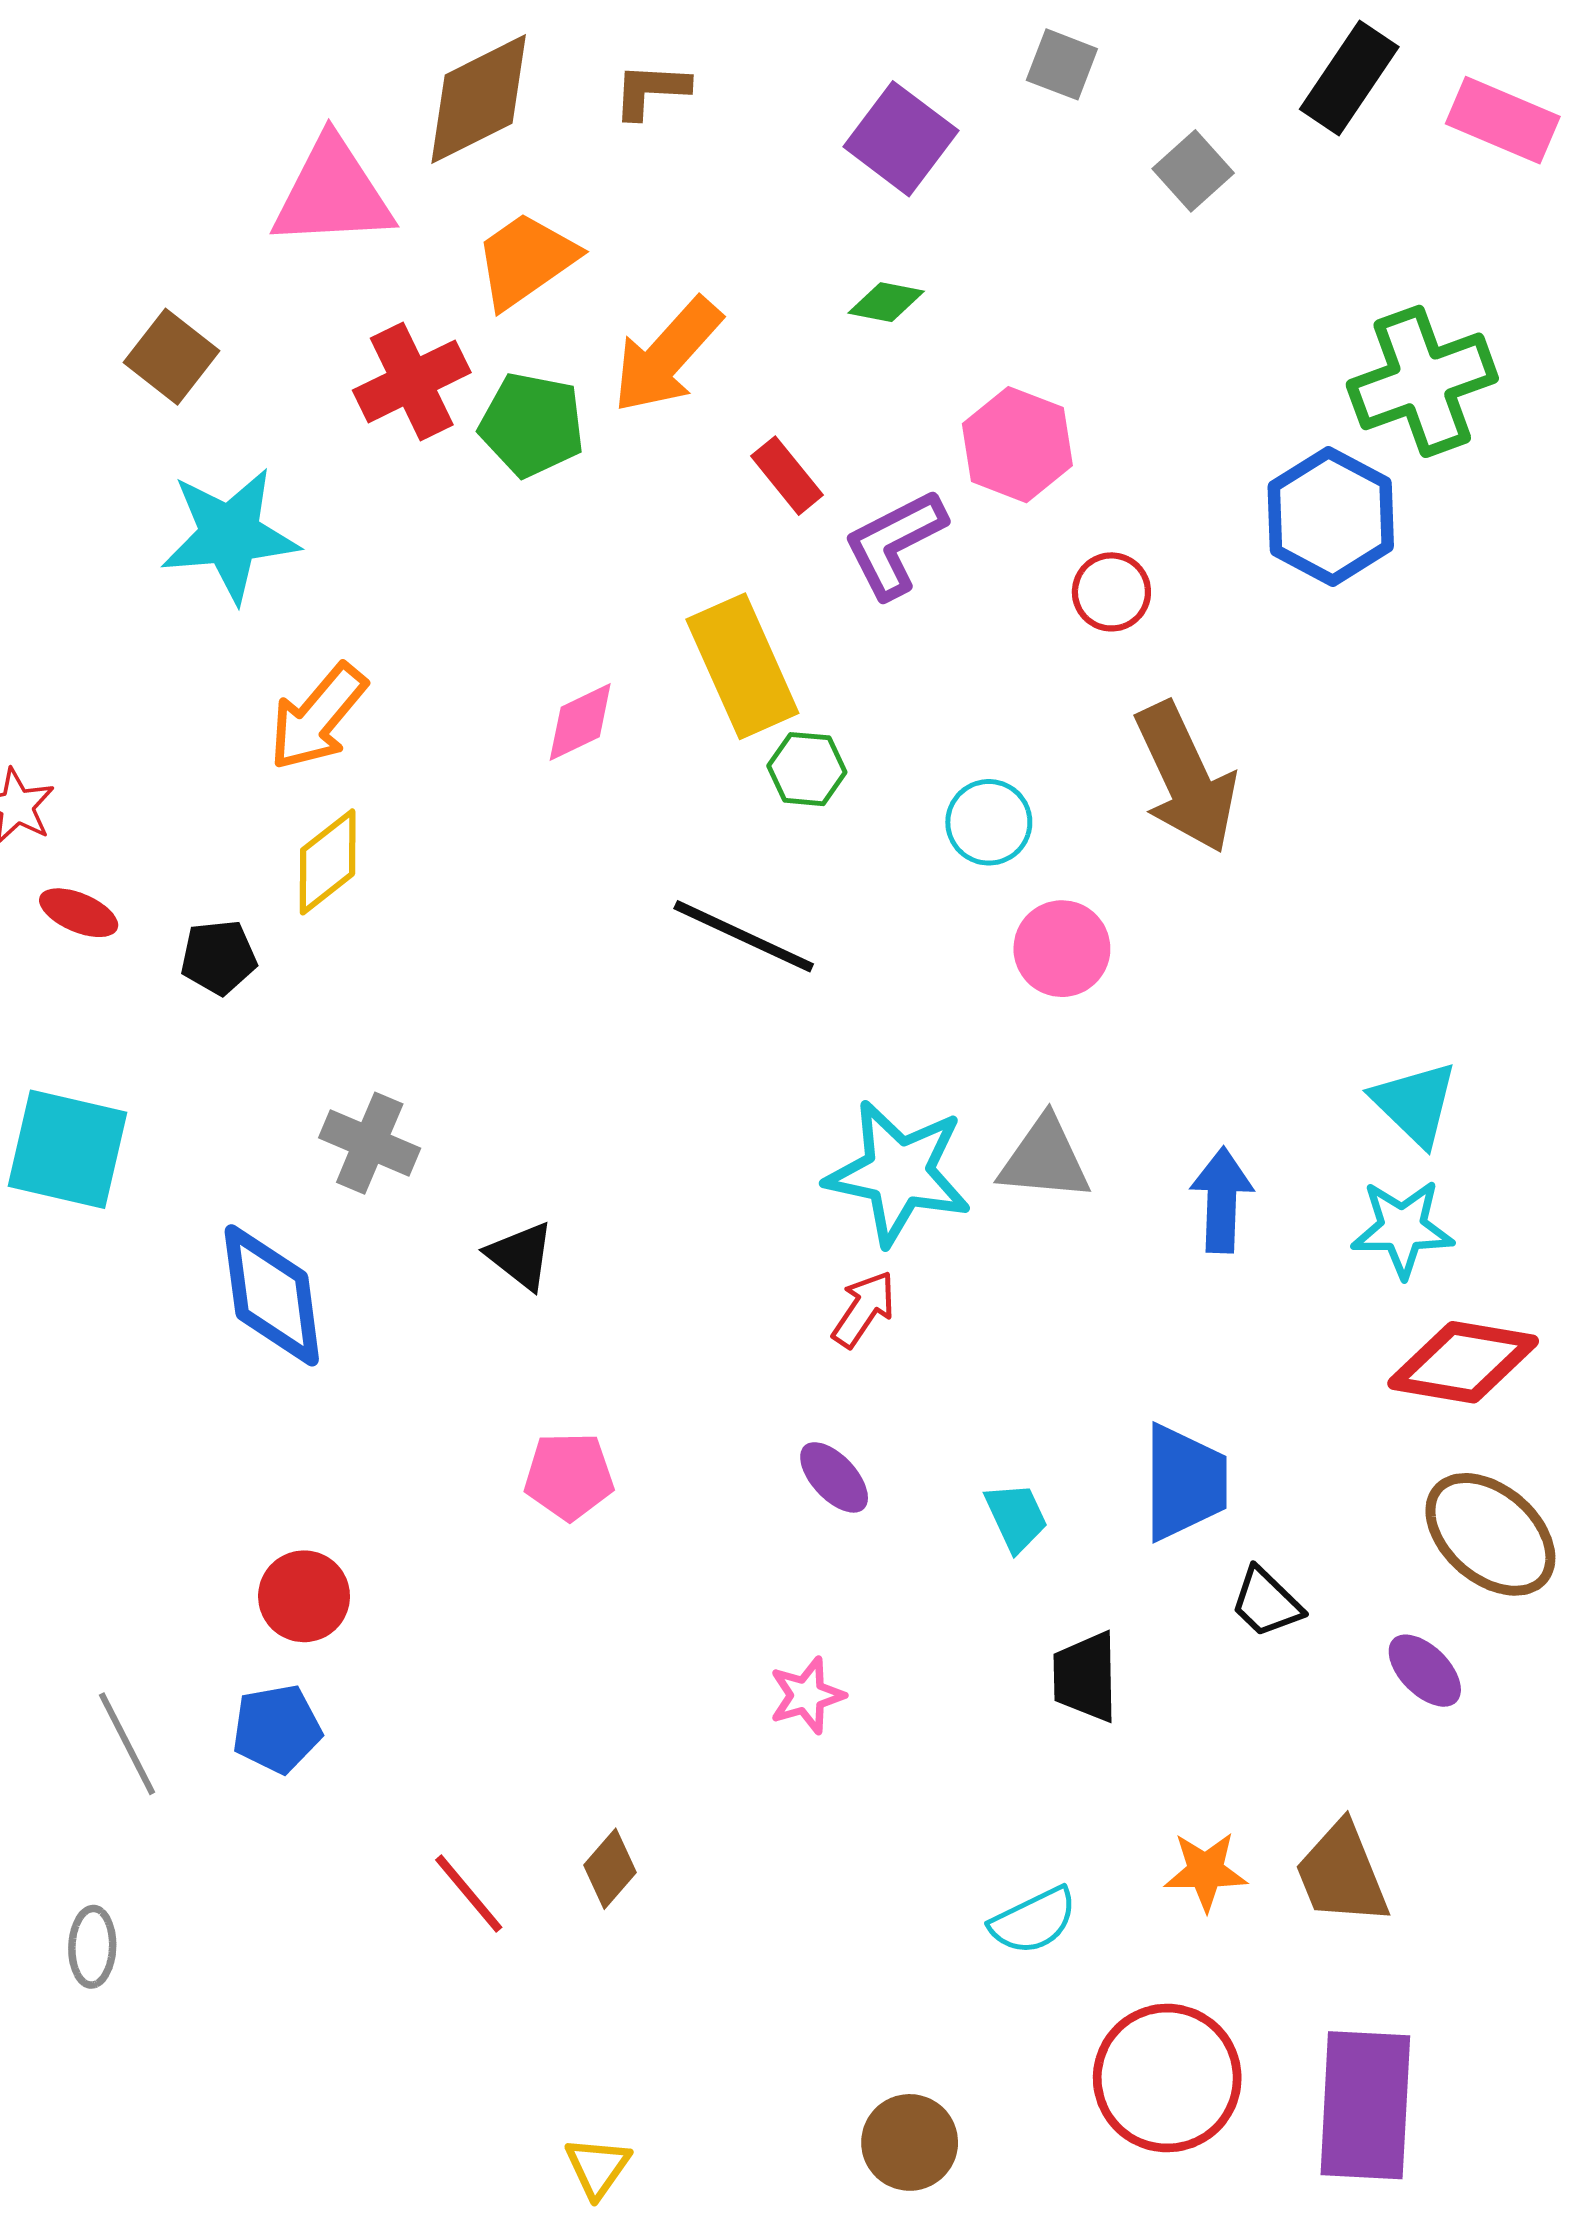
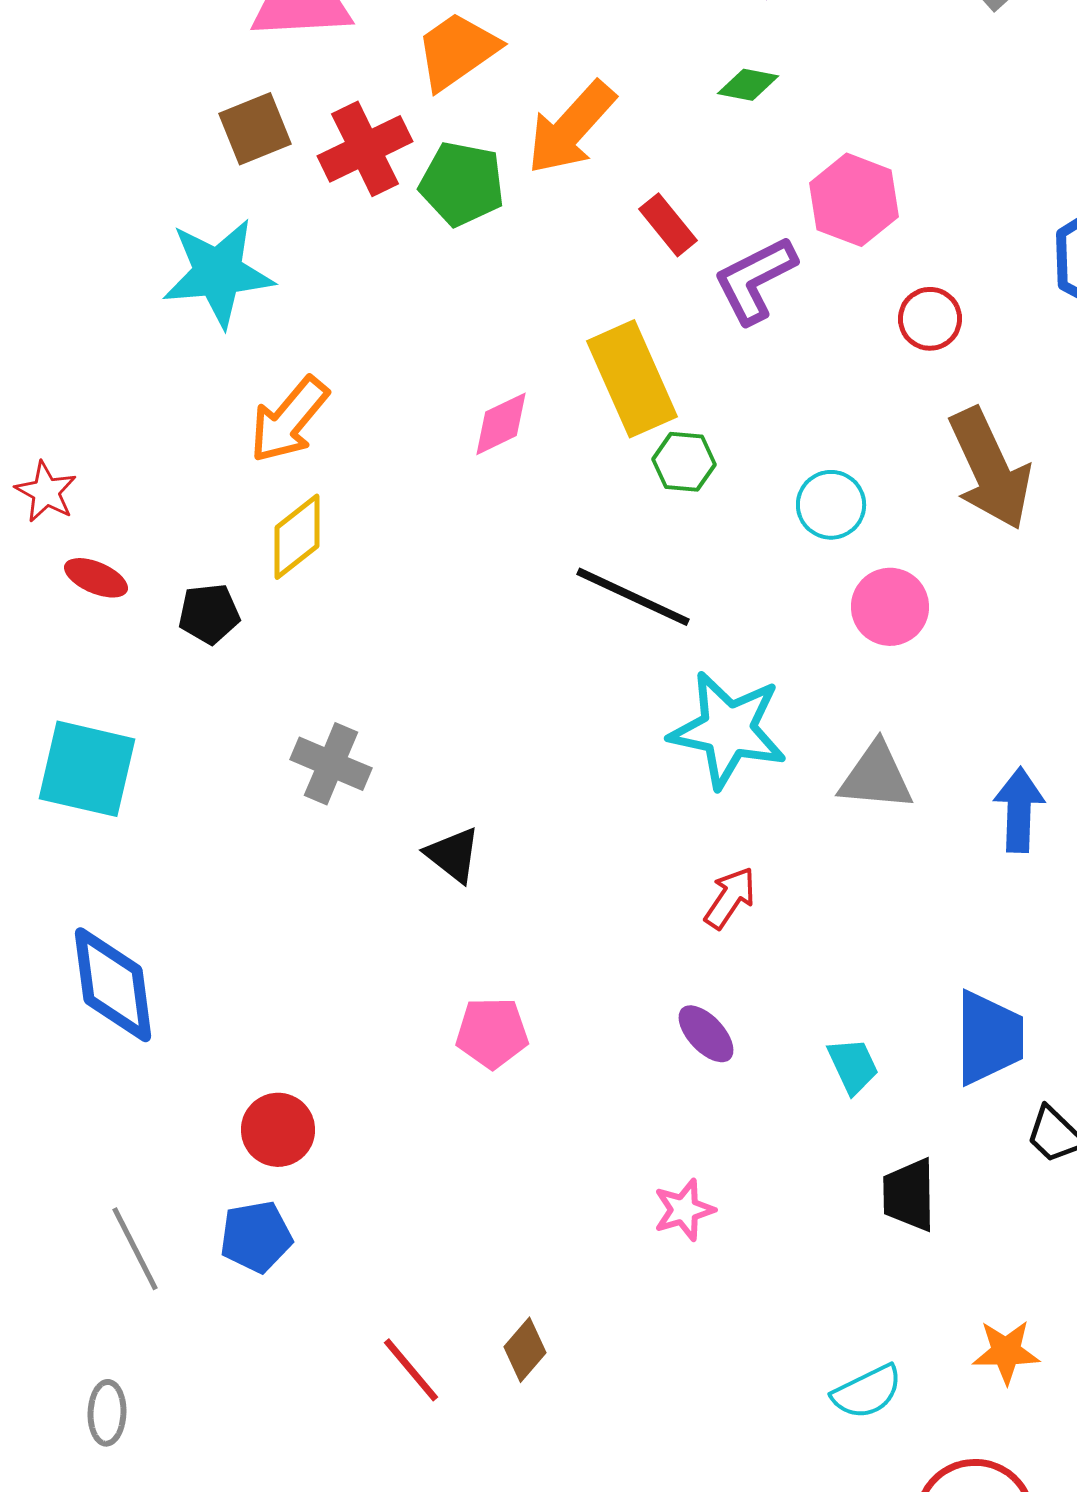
brown square: (172, 357) -> (255, 129), moved, turned 30
cyan star: (898, 1173) -> (728, 730), moved
blue diamond: (272, 1295) -> (113, 985), moved

